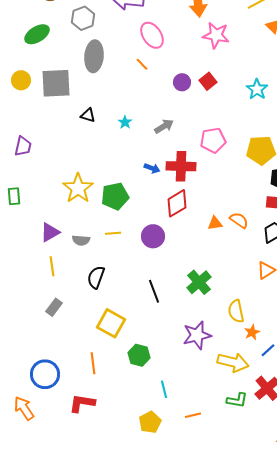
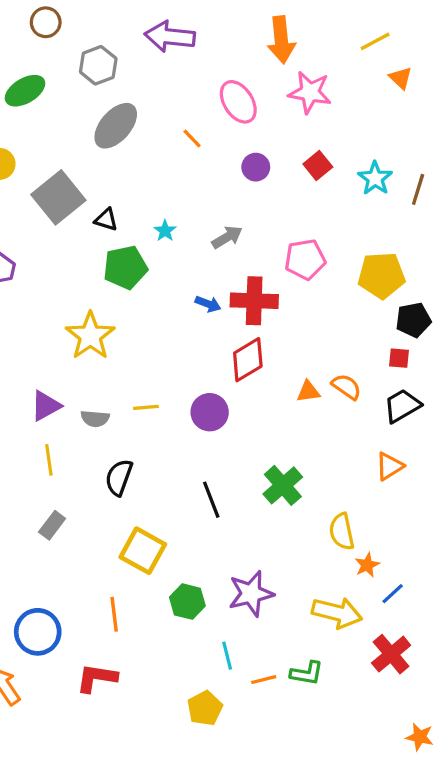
pink ellipse: (152, 35) -> (238, 102), moved
gray ellipse: (94, 56) -> (116, 126), turned 36
red square: (208, 81) -> (318, 166), moved
gray square: (56, 83) -> (58, 197), moved, turned -36
green pentagon: (115, 196) -> (125, 267), moved
purple star: (197, 335) -> (251, 594), moved
green L-shape: (237, 400) -> (307, 673), moved
orange line: (193, 415) -> (264, 680), moved

